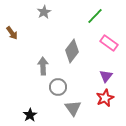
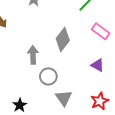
purple triangle: (106, 76) -> (98, 65), turned -40
red star: (105, 98) -> (100, 101), moved

